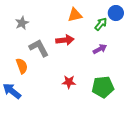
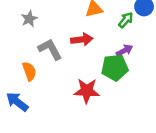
red star: (69, 82) -> (87, 91), size x1.5
green pentagon: (103, 87) -> (115, 68), moved

